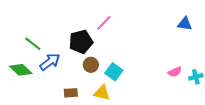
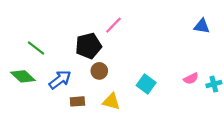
blue arrow: (50, 62) -> (60, 80), moved
cyan square: (114, 72) -> (146, 84), moved

